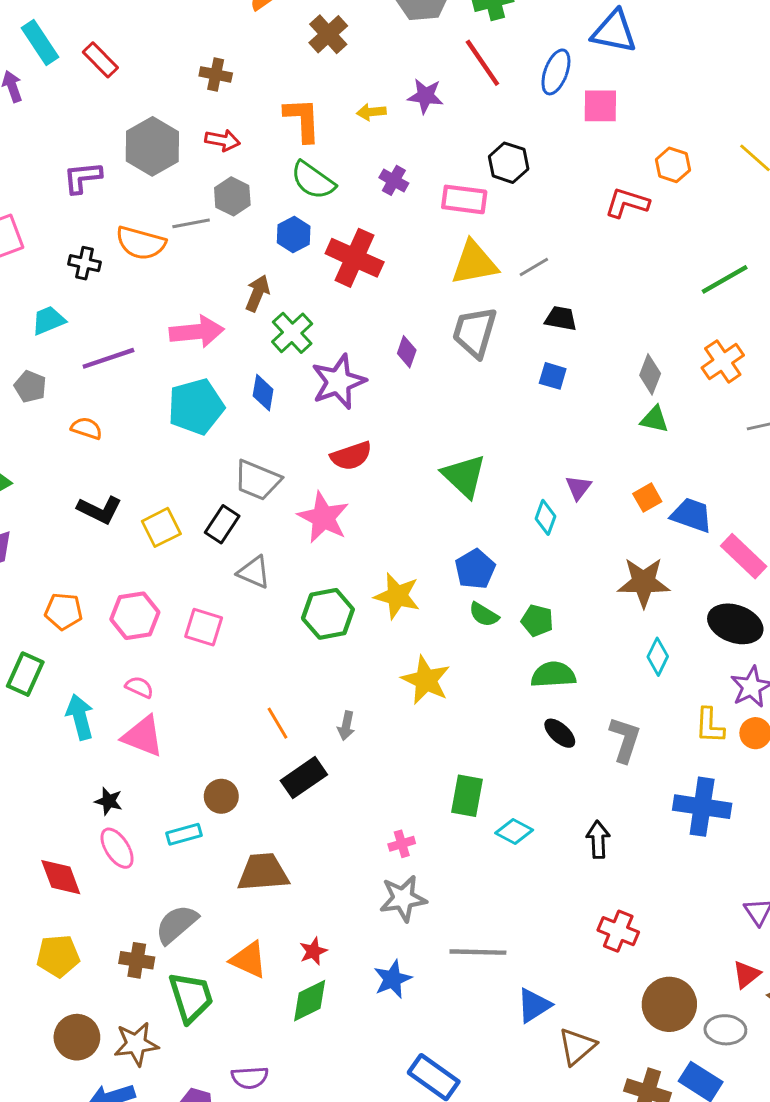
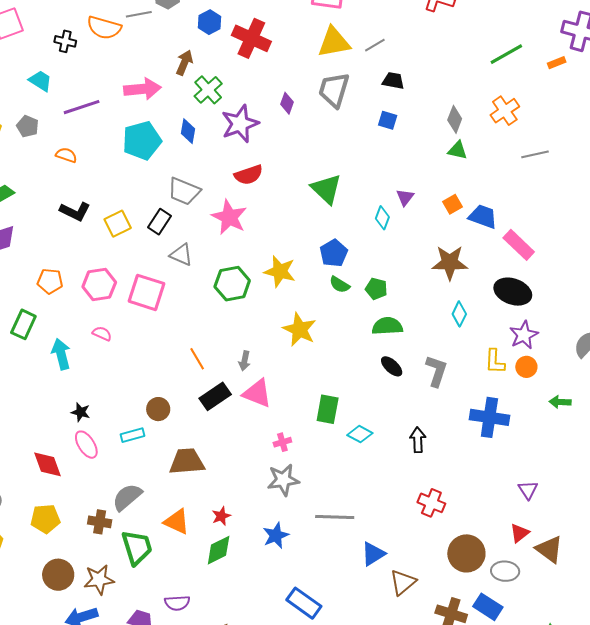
cyan trapezoid: (48, 320) -> (40, 81), turned 55
pink square: (204, 627) -> (147, 292), size x1.4
pink triangle: (143, 736) -> (257, 393), moved

